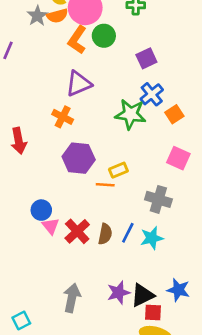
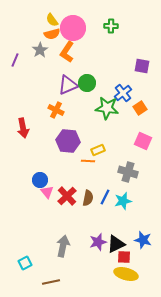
gray star: (37, 16) -> (40, 50), moved
green circle: (104, 36) -> (87, 83), moved
purple square: (146, 58) -> (142, 66), moved, turned 35

